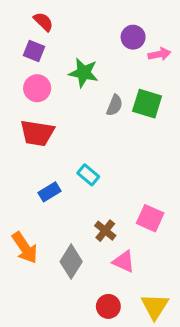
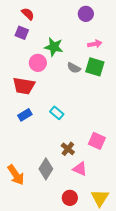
purple circle: (133, 37) -> (86, 14), moved
pink arrow: (159, 54) -> (95, 44), moved
pink circle: (37, 88) -> (38, 63), moved
gray semicircle: (115, 105) -> (74, 68), turned 96
blue rectangle: (50, 192) -> (25, 115), moved
orange arrow: (25, 248) -> (16, 175), moved

